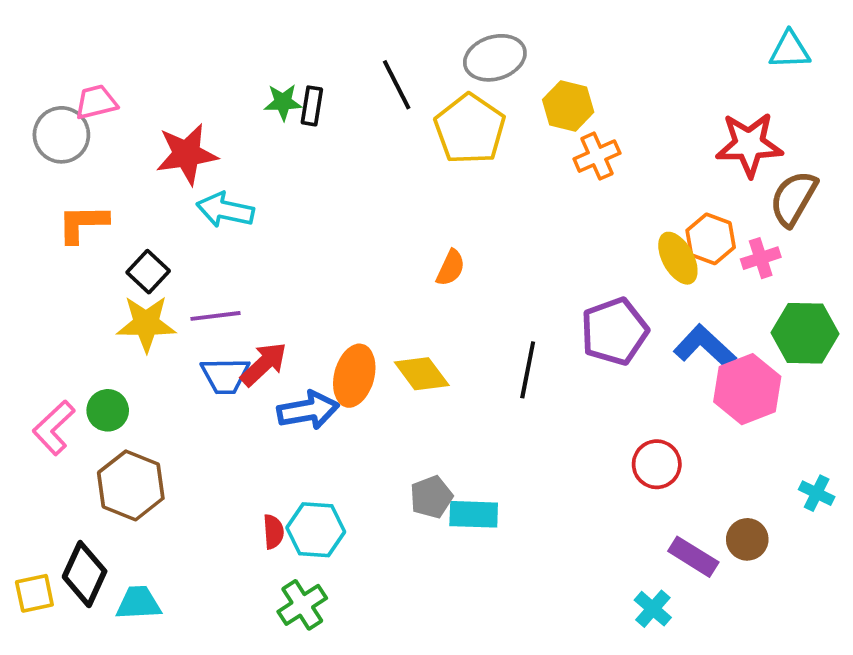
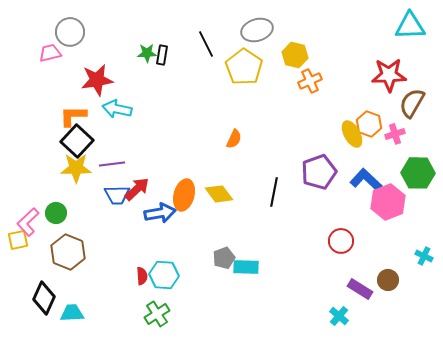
cyan triangle: (790, 50) -> (410, 26), size x1.4
gray circle: (61, 135) -> (70, 32), moved
orange L-shape: (83, 223) -> (73, 116), moved
black square: (148, 272) -> (77, 141), size x1.5
yellow square: (34, 593) -> (18, 240), moved

